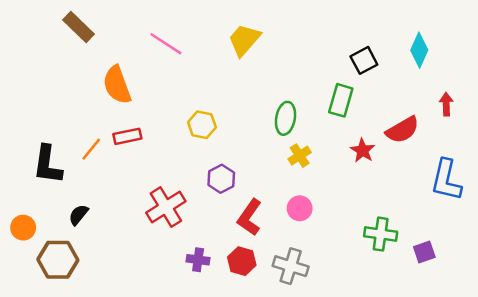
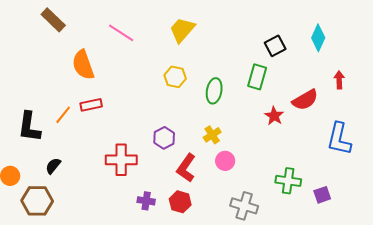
yellow hexagon: (202, 125) -> (175, 77), moved
yellow cross: (300, 156) -> (212, 135), moved
red cross: (166, 207) -> (121, 160), turned 32
gray cross: (291, 266) -> (244, 206), moved

